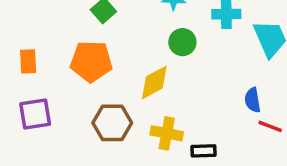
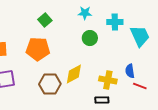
yellow diamond: (154, 82) -> (74, 74), moved
yellow cross: (167, 133) -> (108, 80), moved

